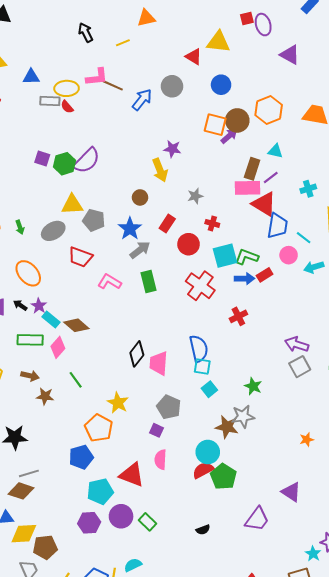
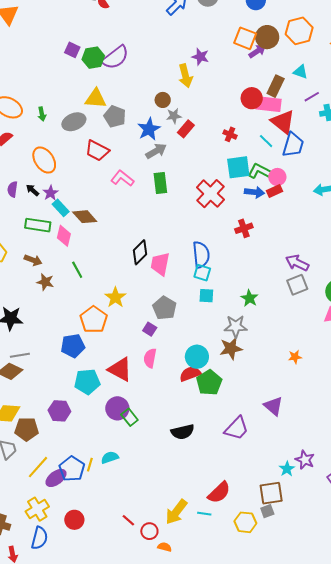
purple line: (271, 177) -> (312, 97), moved
gray star: (195, 196) -> (174, 116), moved
cyan line: (304, 238) -> (266, 141), moved
red circle: (189, 244) -> (252, 98), moved
pink circle: (289, 255) -> (277, 177), moved
pink diamond: (58, 347) -> (64, 236), turned -35
cyan square: (209, 389) -> (206, 296), turned 35
brown star: (227, 427) -> (231, 348), moved, turned -30
purple circle: (121, 516) -> (117, 408), moved
purple hexagon: (89, 523) -> (59, 411), moved
black semicircle: (203, 530) -> (183, 432), size x1.6

